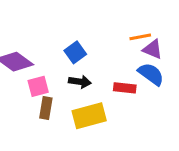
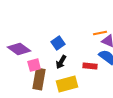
black arrow: (80, 82) -> (61, 62), turned 112
brown rectangle: (46, 108) -> (39, 79), size x1.5

